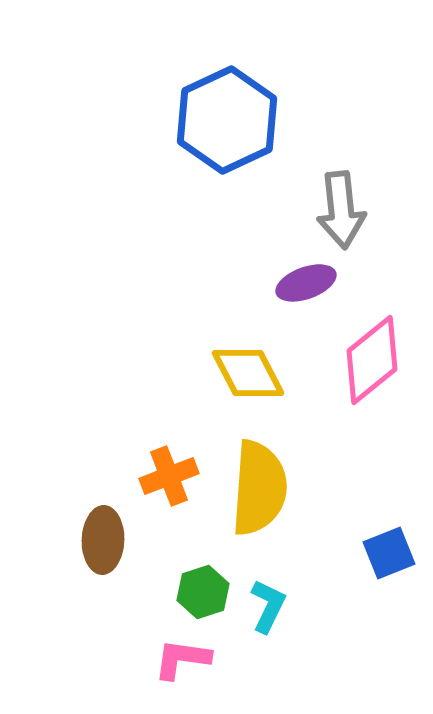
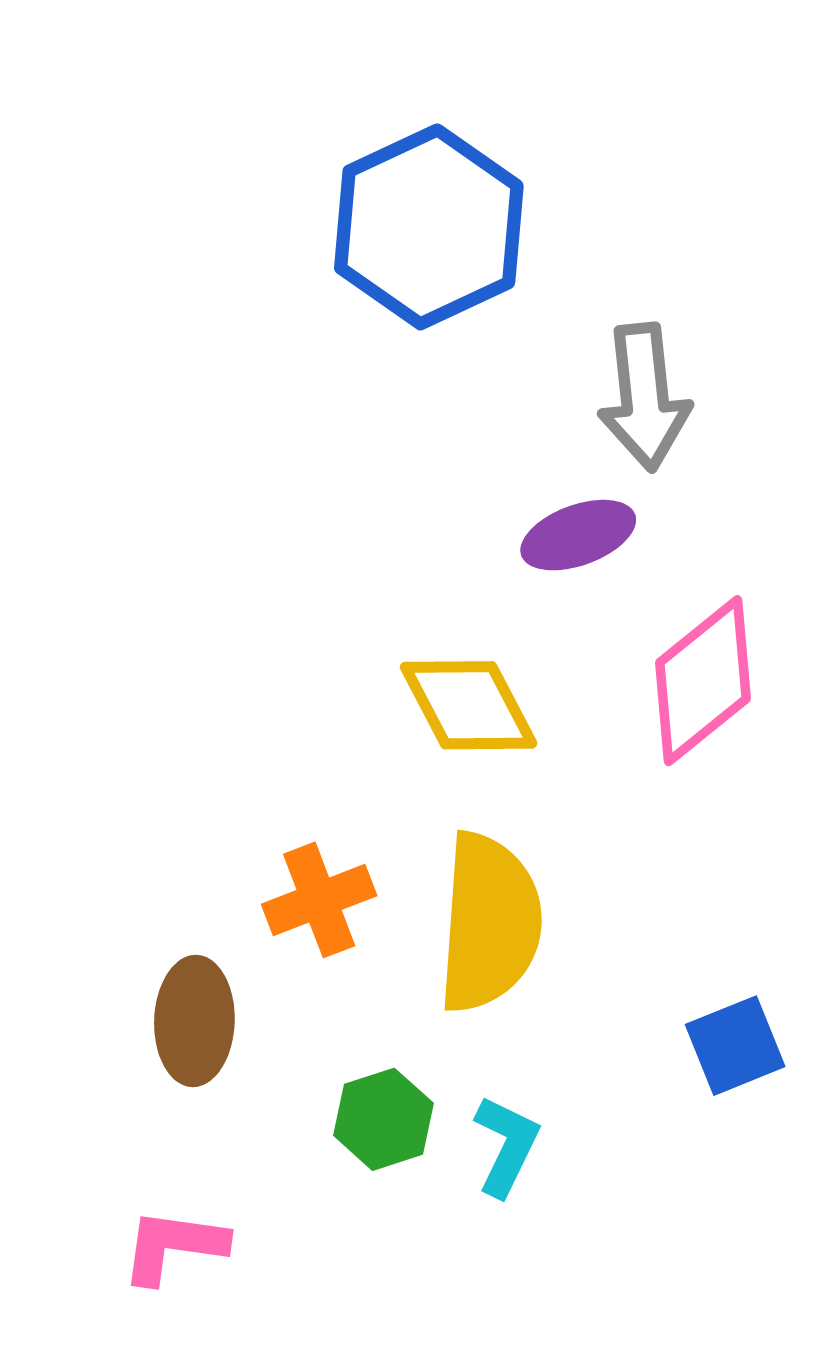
pink L-shape: (182, 659) -> (174, 1246), moved

